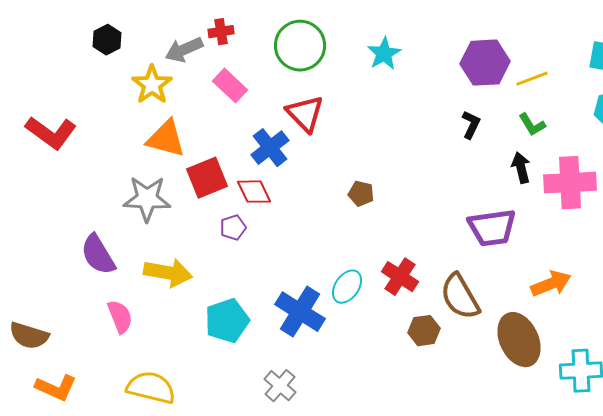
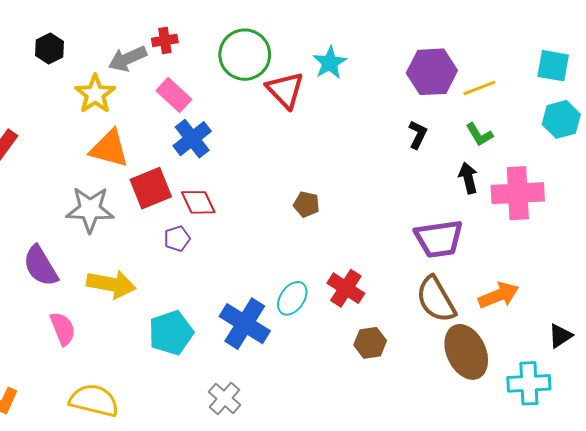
red triangle: (305, 114) -> (285, 90), moved
blue cross: (270, 148) -> (192, 139), moved
brown semicircle: (460, 297) -> (436, 299), moved

